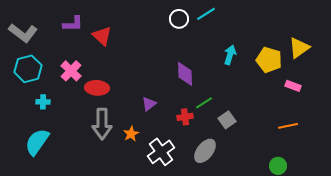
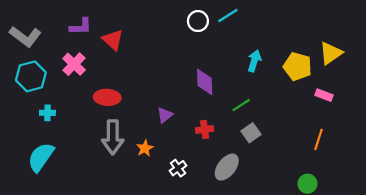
pink cross: (71, 71) -> (74, 64), moved
green line: (204, 103) -> (241, 105), moved
orange line: (288, 126) -> (319, 139), turned -60
white cross: (161, 152) -> (178, 168), size x0.6

